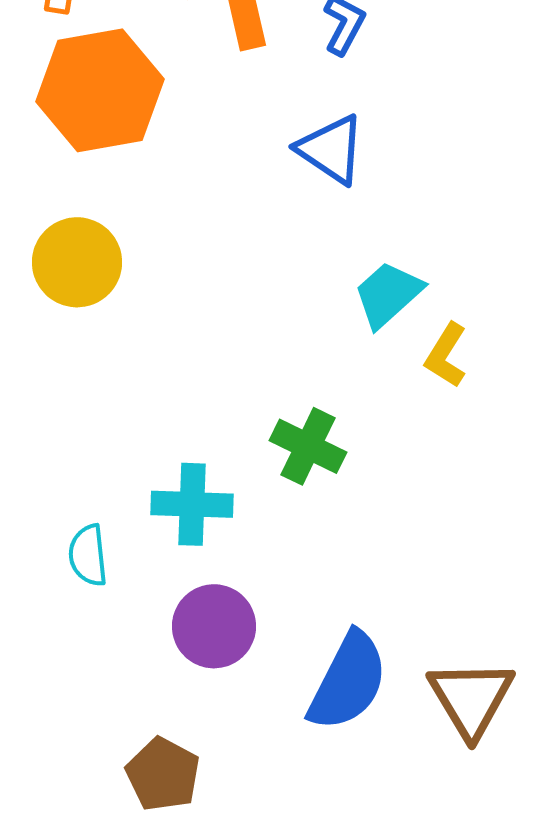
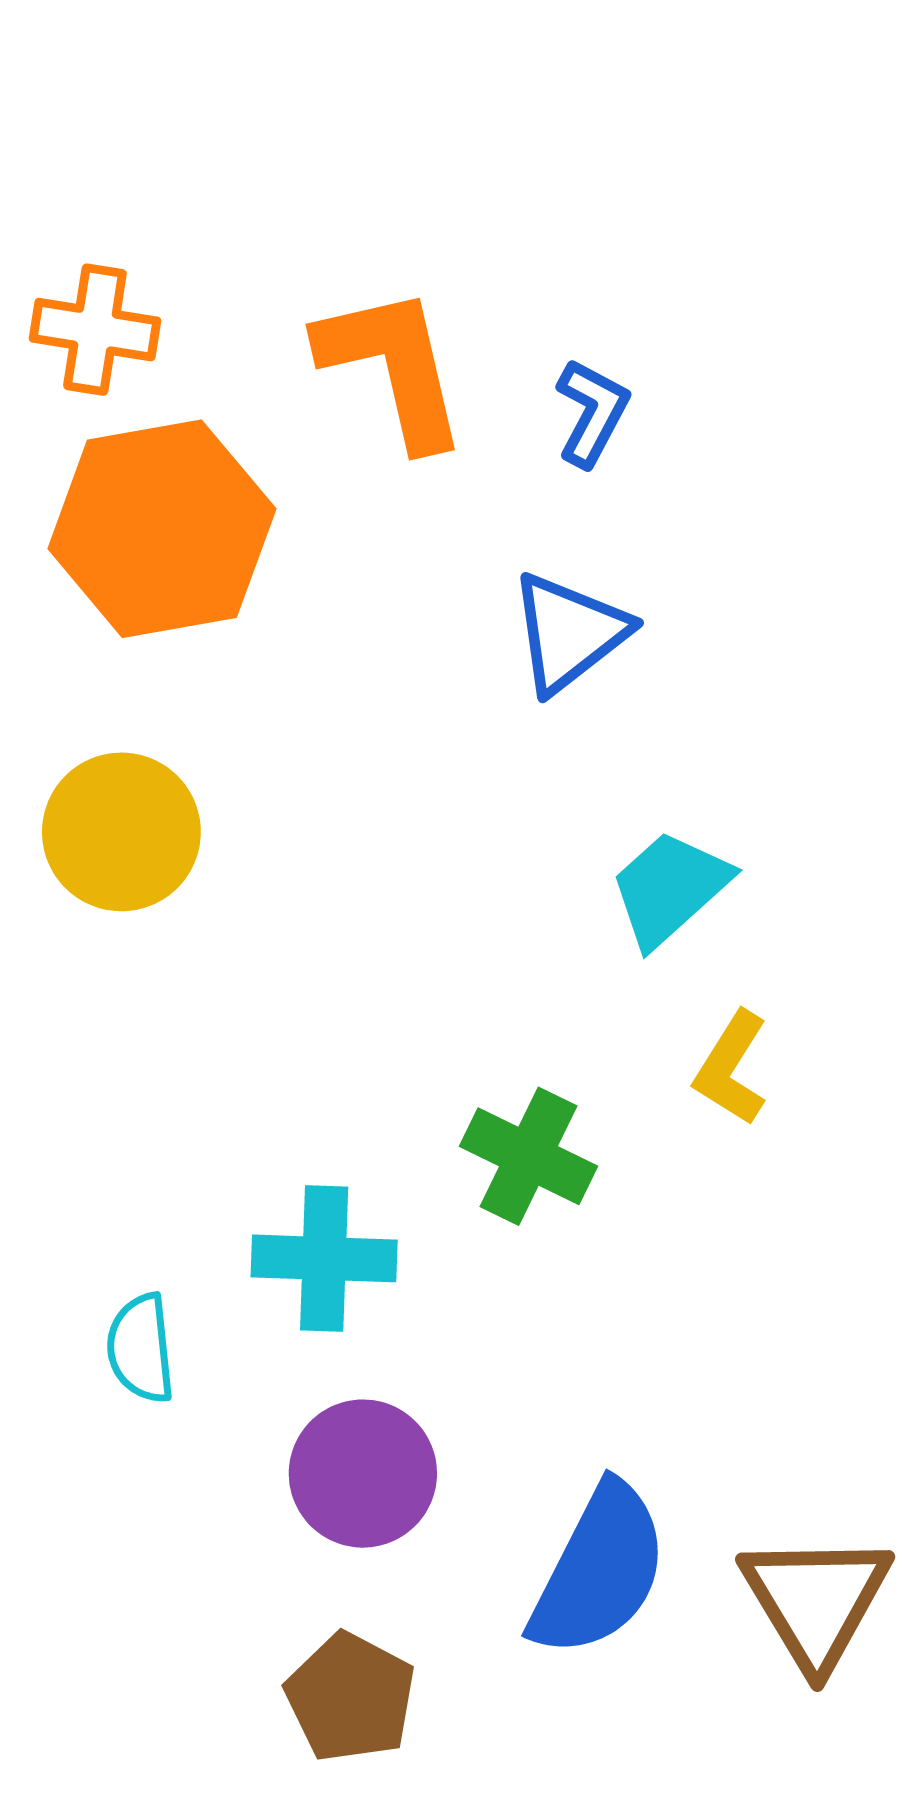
blue triangle: (331, 149) -> (569, 633), turned 48
yellow L-shape: (446, 355) -> (731, 1068), moved
brown pentagon: (163, 774) -> (351, 1697), moved

